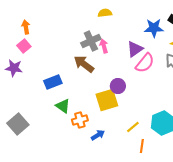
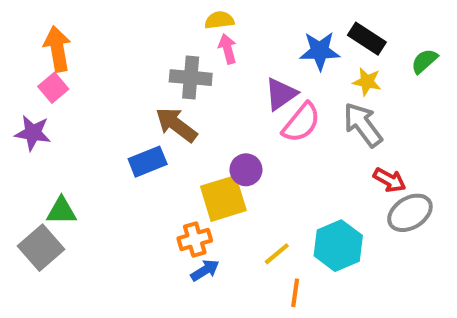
orange arrow: (26, 27) -> (57, 49), size x1.5
gray cross: (91, 41) -> (191, 78), turned 30
pink arrow: (104, 46) -> (228, 49), moved
blue rectangle: (53, 82) -> (148, 162), moved
green triangle: (63, 106) -> (61, 211), moved, turned -35
orange cross: (80, 120) -> (195, 239), moved

